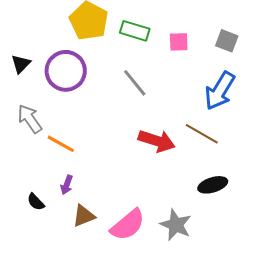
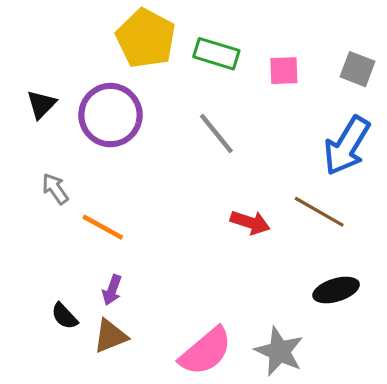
gray arrow: (30, 119) -> (55, 189), size x0.7
red arrow: (157, 141) -> (250, 222), size x0.7
brown triangle: (84, 216) -> (110, 336), moved

